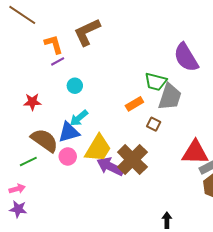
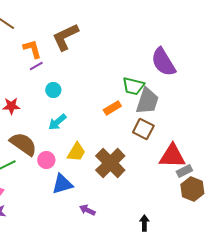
brown square: (154, 124) -> (143, 129), moved, size x1.5
blue triangle: (69, 132) -> (62, 184), moved
yellow trapezoid: (98, 148) -> (76, 152), size x0.7
purple arrow: (110, 167) -> (87, 210), moved, size x0.6

